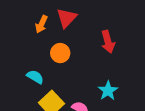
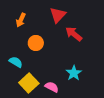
red triangle: (67, 18) -> (58, 15), moved
red arrow: (108, 42) -> (74, 34), turned 144

